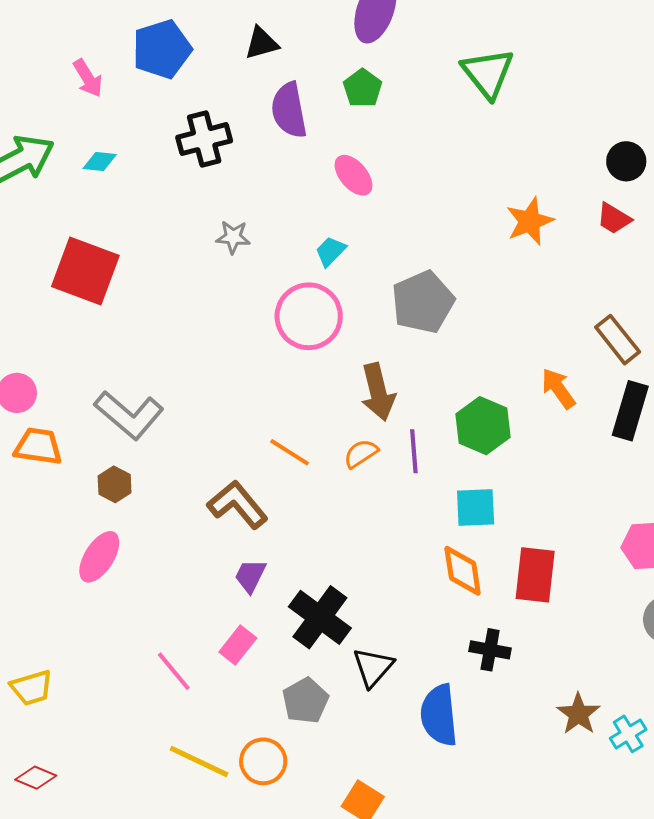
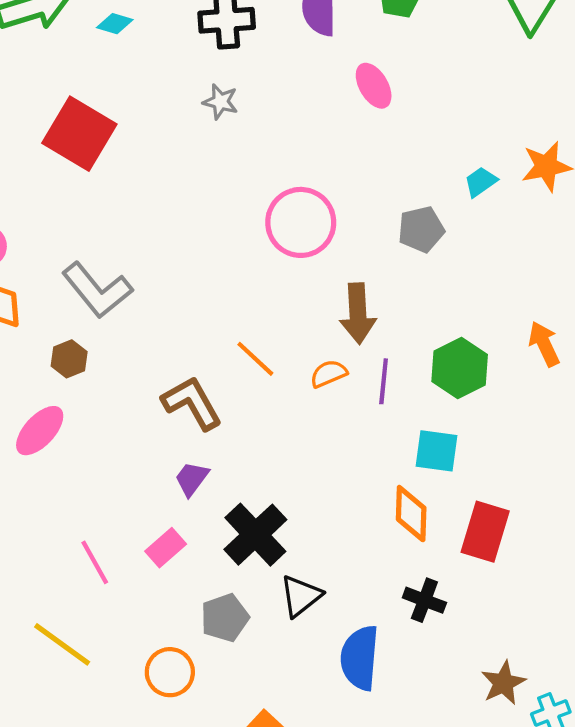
gray star: (233, 237) -> (220, 102), moved
cyan trapezoid: (331, 251) -> (481, 182), moved
gray pentagon: (423, 302) -> (421, 229), size x0.7
yellow line: (199, 761) -> (62, 644), moved

